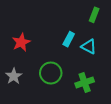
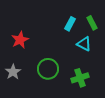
green rectangle: (94, 15) -> (92, 23), moved, turned -48
cyan rectangle: (69, 39) -> (70, 24), moved

